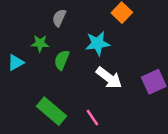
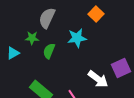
gray semicircle: (59, 18) -> (47, 18), size x1.5
white arrow: (109, 78) -> (98, 79), moved

